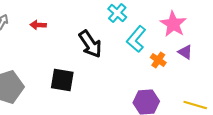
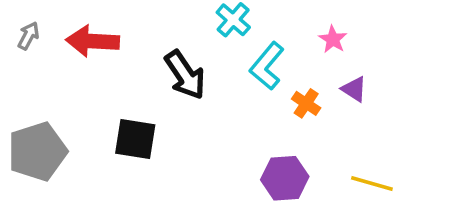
pink star: (173, 24) -> (333, 39), size x0.6
red arrow: (38, 25) -> (93, 41), size x1.8

